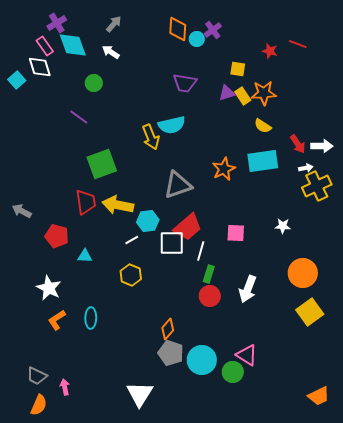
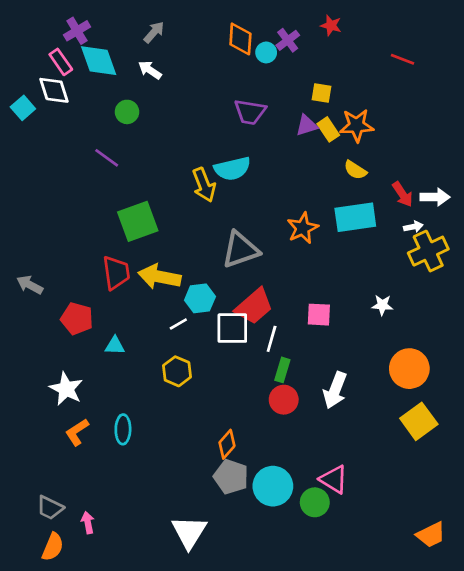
red star: (270, 51) -> (331, 25), moved

